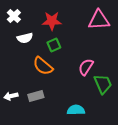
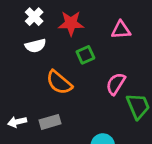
white cross: (14, 16) -> (34, 17), moved
pink triangle: (99, 20) -> (121, 30), moved, size x0.7
green square: (54, 45) -> (85, 55), moved

